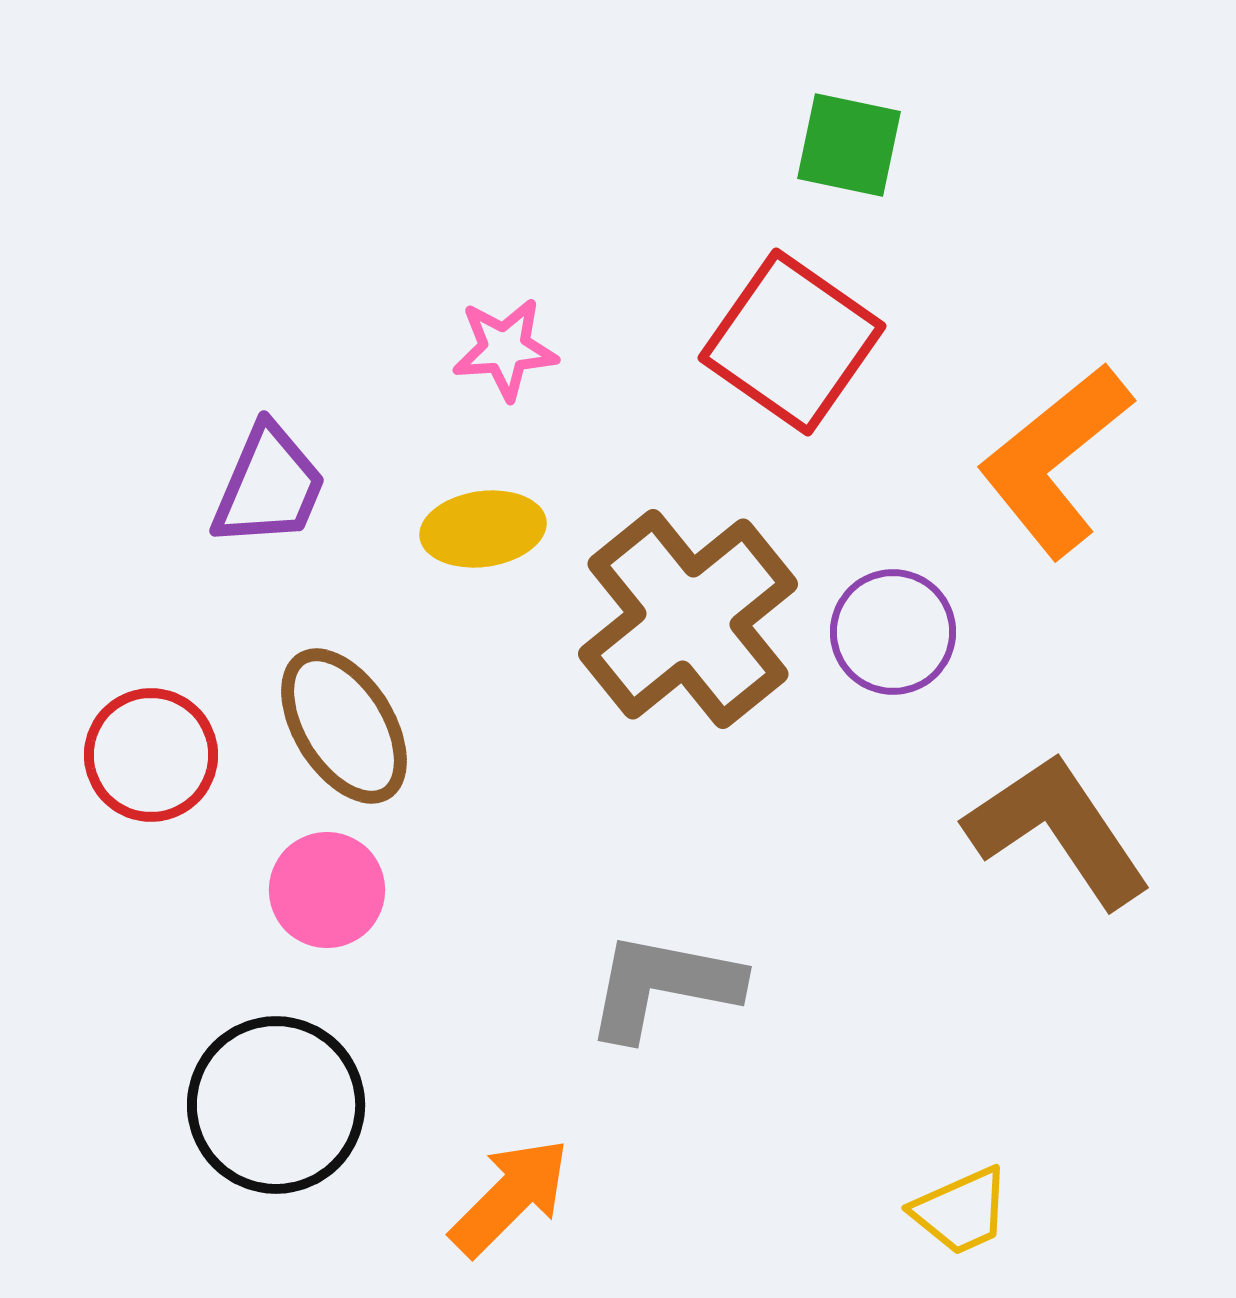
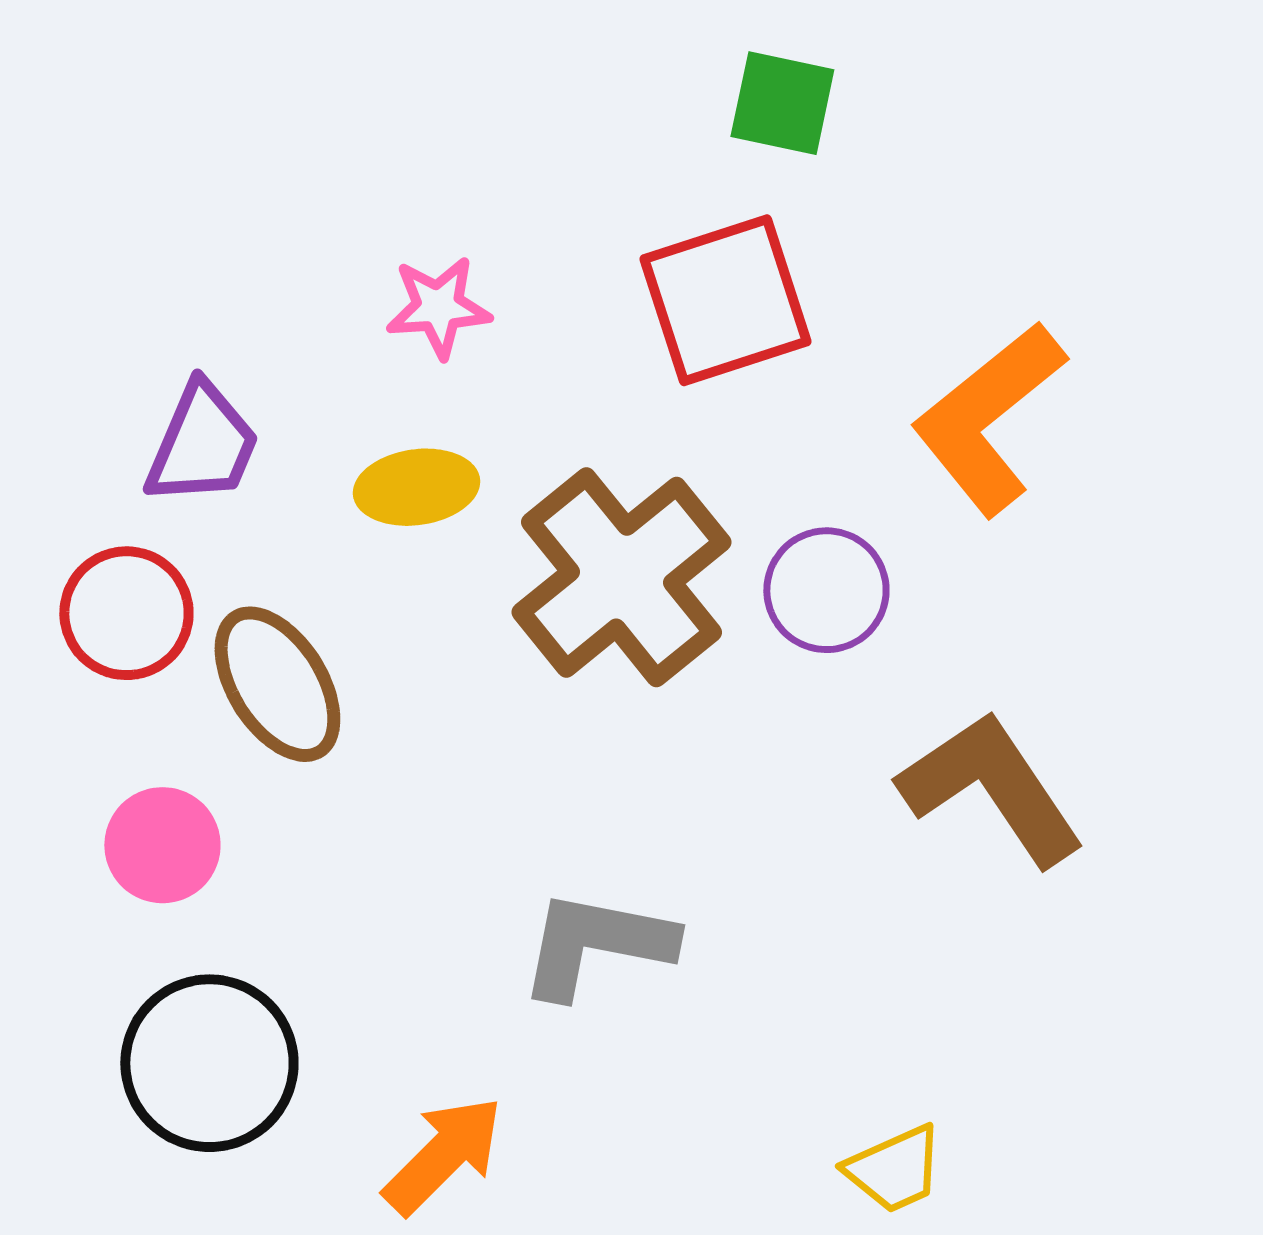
red square: (792, 342) -> (725, 300), turned 37
red circle: (151, 755) -> (126, 613), moved
pink circle: (327, 890) -> (162, 845), moved

